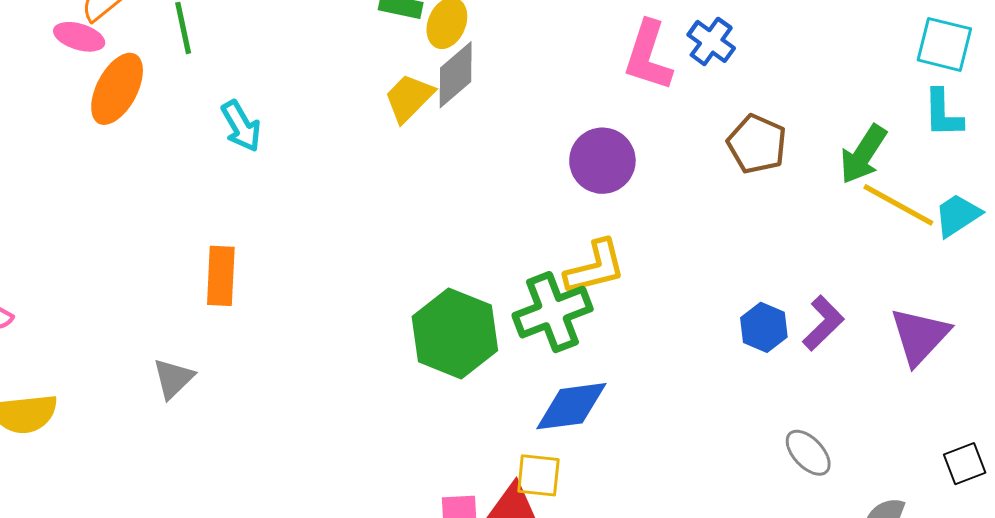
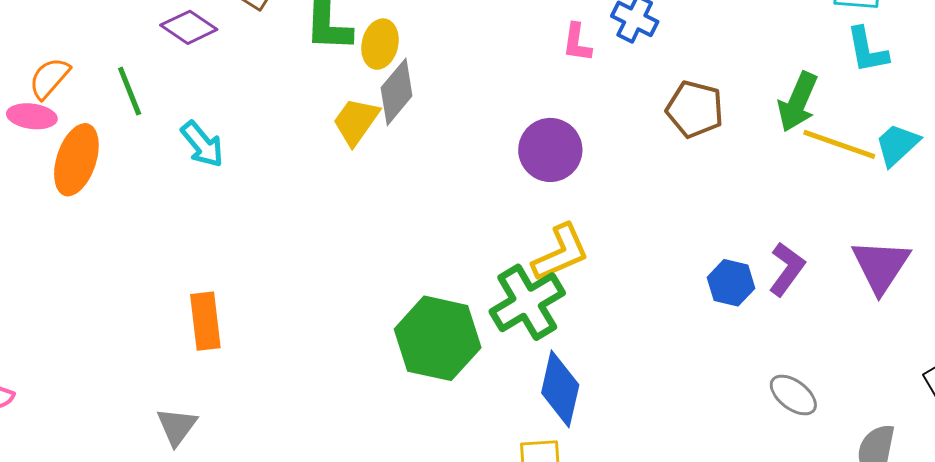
pink L-shape: (648, 56) -> (577, 43), size x0.6
cyan arrow: (241, 126) -> (202, 144), moved
blue diamond: (571, 406) -> (560, 389), turned -60

